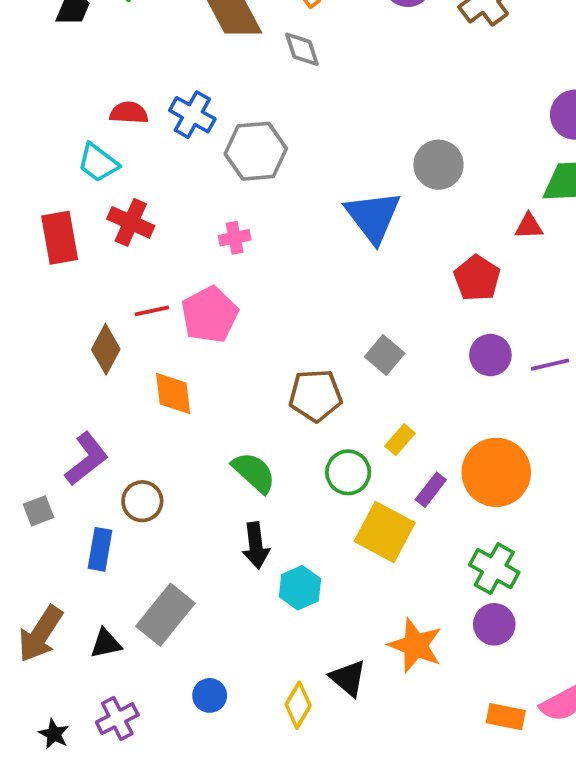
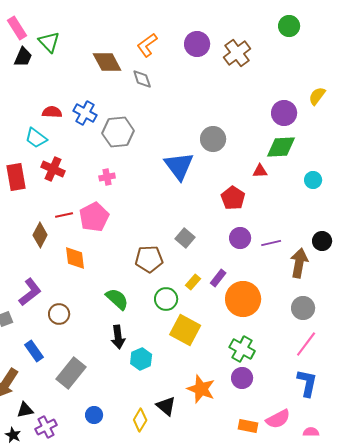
purple rectangle: (431, 490) -> (218, 278), moved
blue rectangle: (100, 549) -> (34, 351), moved, turned -45
black triangle: (106, 644) -> (25, 410), moved

